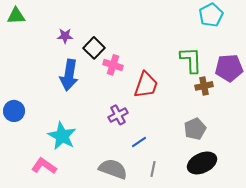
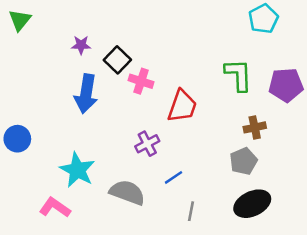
green triangle: (16, 16) -> (20, 20), turned -48
brown cross: (204, 86) -> (255, 127), moved
gray semicircle: (113, 169) -> (127, 192), moved

